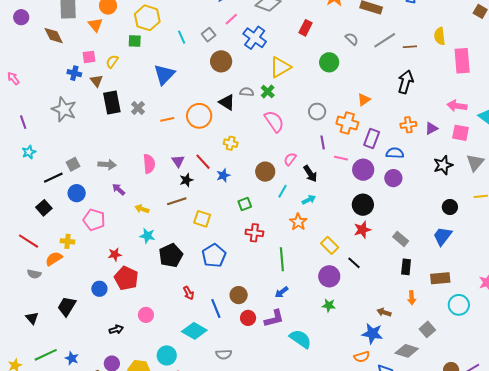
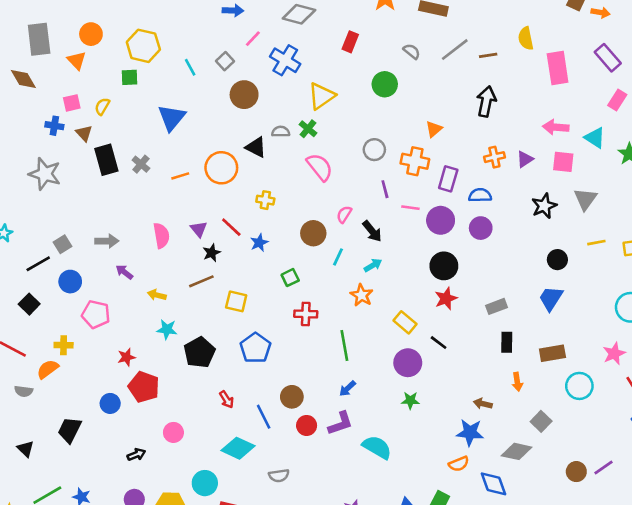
gray rectangle: (401, 239) -> (497, 306), turned -56

